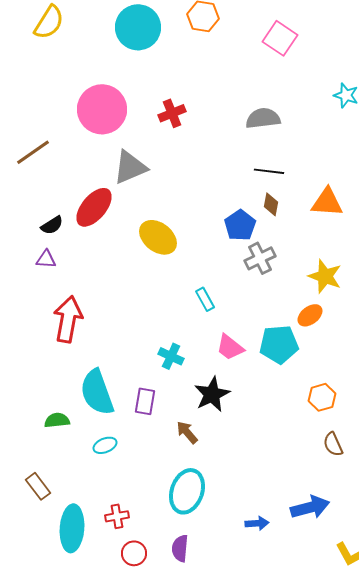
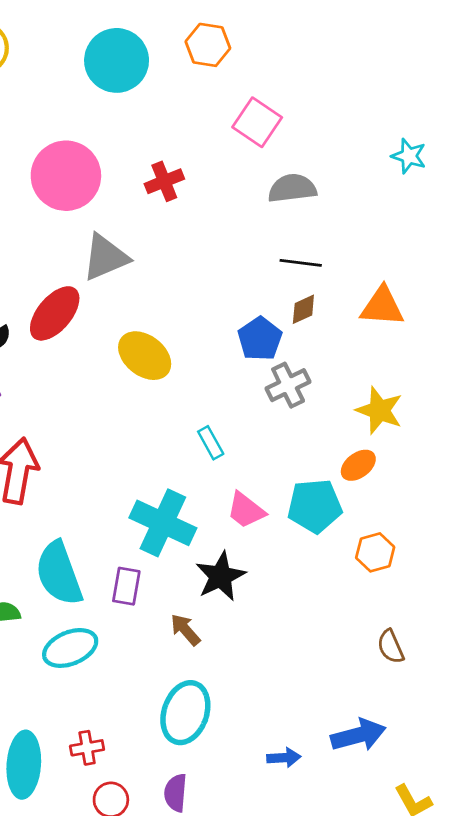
pink square: (280, 38) -> (257, 122), moved
brown diamond: (271, 204) -> (303, 309), turned 55
cyan cross: (171, 356) -> (163, 523), size x1.8
orange hexagon: (322, 397) -> (375, 552), moved
cyan ellipse: (105, 445) -> (70, 648), size x1.6

